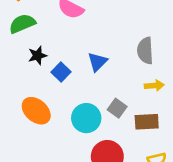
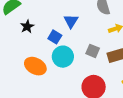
blue square: (61, 72) -> (55, 37), moved
cyan circle: (86, 118) -> (63, 57), moved

